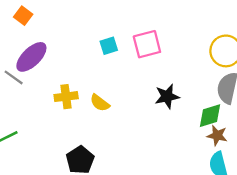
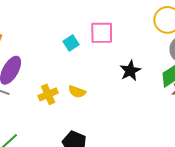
pink square: (147, 44) -> (102, 33), turned 30

